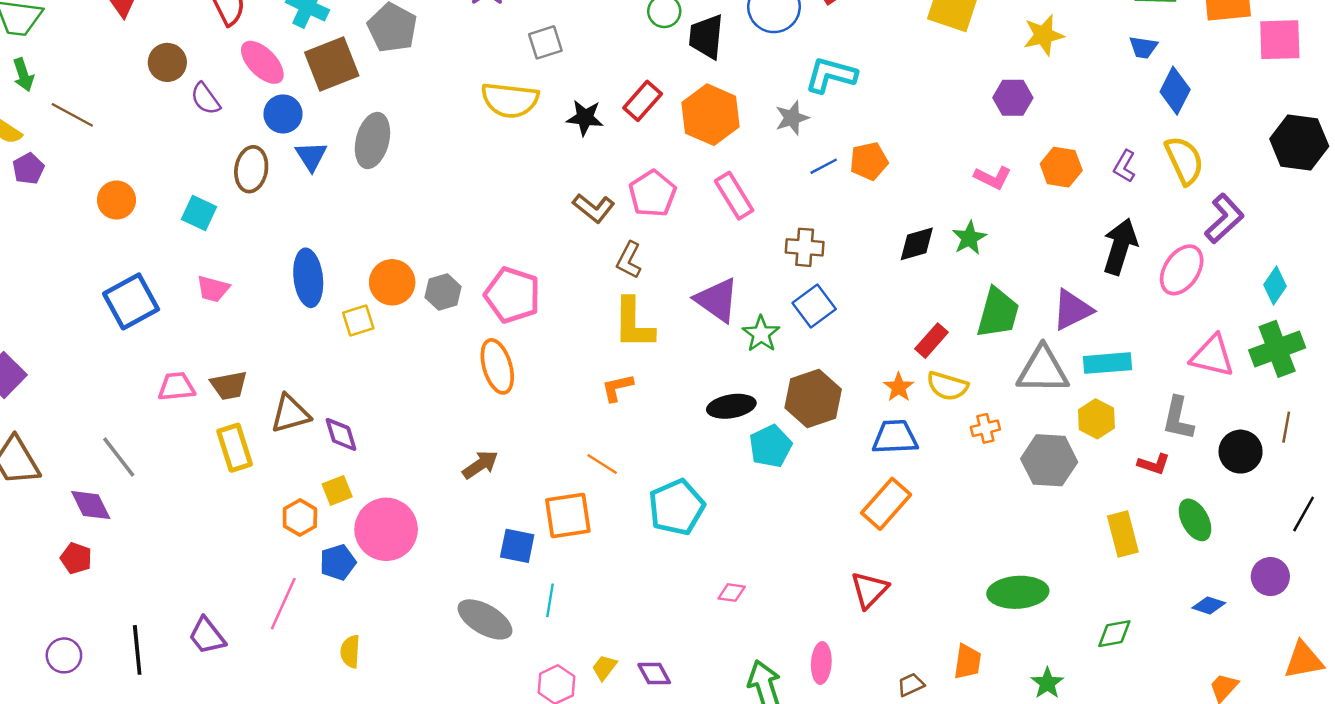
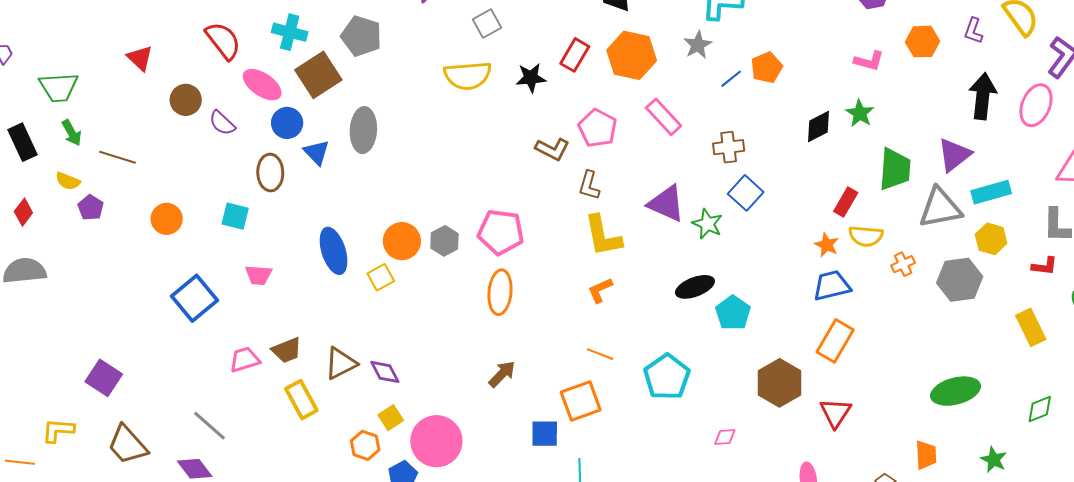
orange ellipse: (497, 366) -> (500, 292), turned 33
brown hexagon: (813, 399) -> (780, 383), moved

